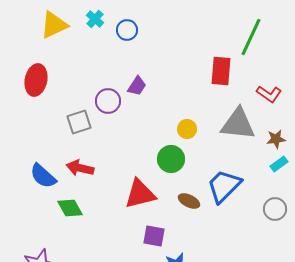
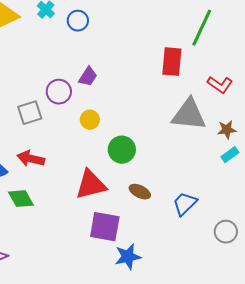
yellow circle: (187, 129) -> (90, 120), moved
blue trapezoid: (224, 186) -> (185, 204), moved, size x0.7
gray circle: (275, 209) -> (226, 232), moved
purple square: (154, 236) -> (105, 227), size x1.4

